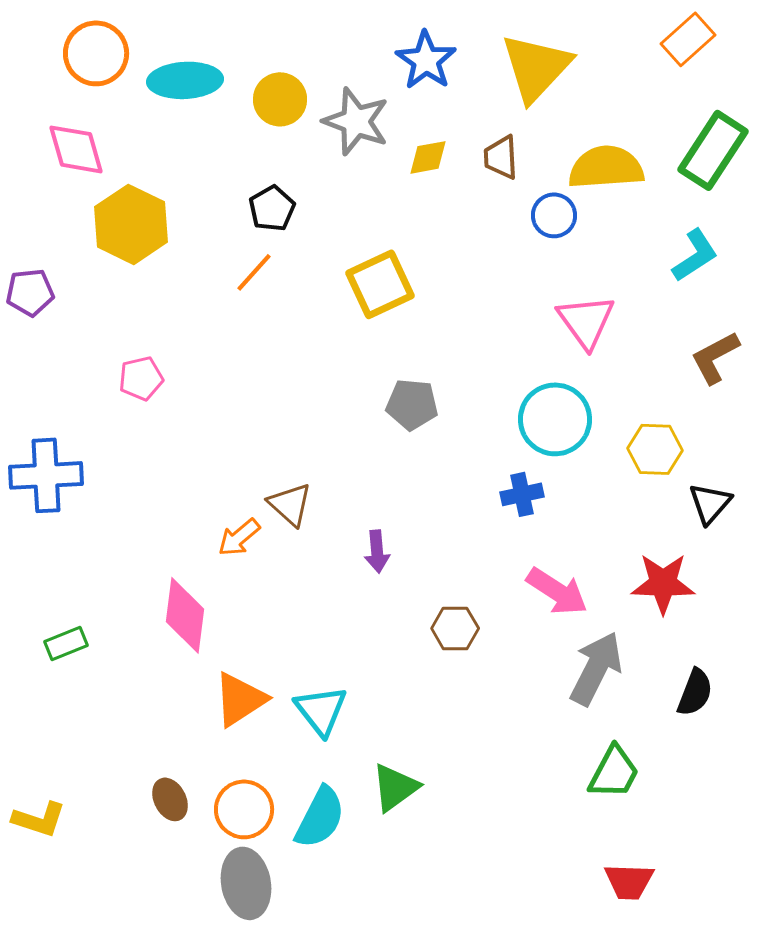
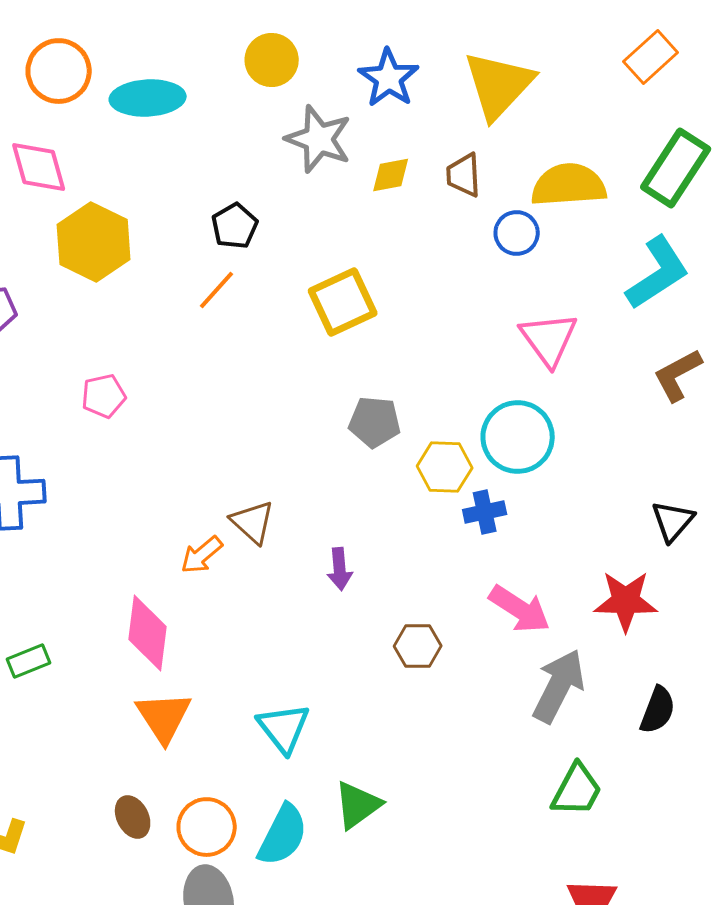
yellow circle: (280, 99) -> (272, 60), moved
cyan L-shape: (695, 255) -> (658, 273), size x1.4
yellow hexagon: (655, 449) -> (445, 467), moved
orange triangle: (240, 699) -> (164, 717), moved, turned -30

